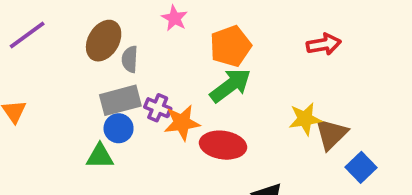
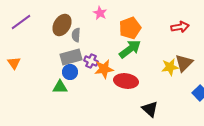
brown triangle: (331, 134) -> (184, 63), moved

